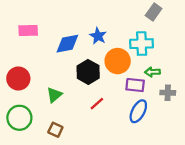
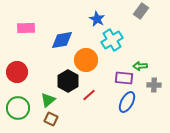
blue star: (98, 36) -> (97, 19), moved
cyan cross: (142, 44) -> (112, 40), moved, turned -30
orange circle: (118, 61) -> (86, 60), moved
black hexagon: (88, 72) -> (68, 81), moved
green triangle: (54, 95) -> (48, 100), moved

